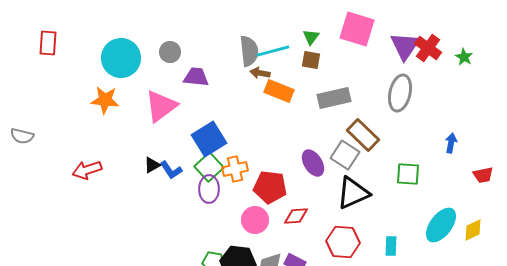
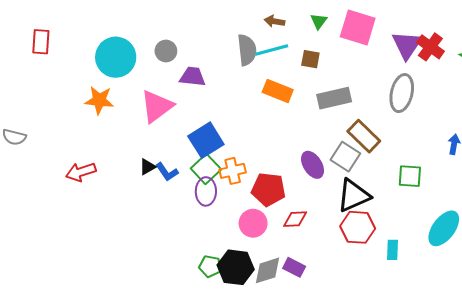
green triangle: (311, 37) -> (319, 21), moved
brown arrow: (260, 73) -> (275, 21), moved
red hexagon: (343, 242) -> (358, 227), moved

